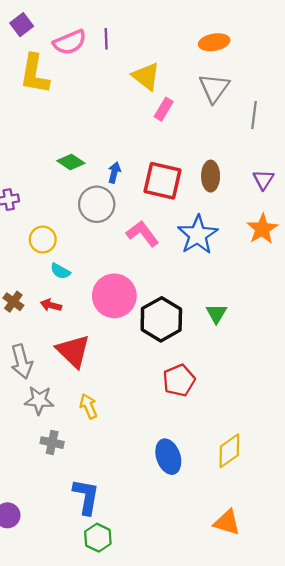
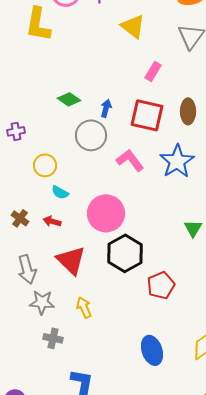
pink rectangle: (164, 109) -> (153, 71), moved
black hexagon: (161, 319) -> (125, 253), moved

